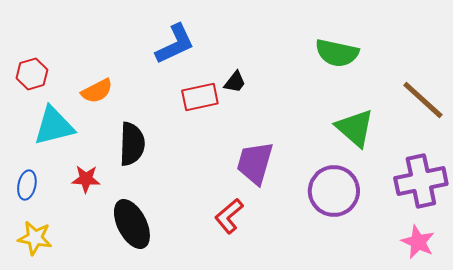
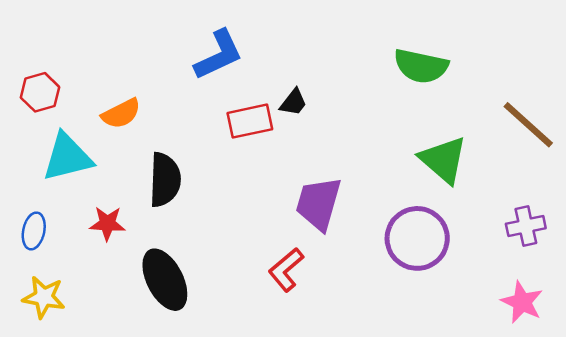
purple cross: (421, 181) -> (526, 226), size x0.6

